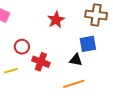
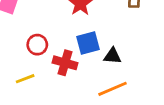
blue square: (88, 44) -> (88, 43), moved

